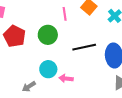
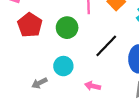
black line: (84, 47) -> (106, 46), turned -40
pink arrow: (66, 78) -> (93, 86), moved

